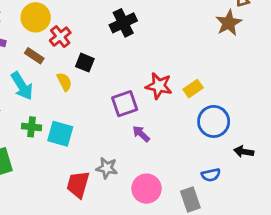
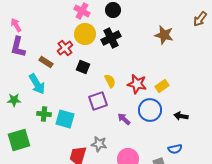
yellow circle: (36, 17) -> (85, 34), moved
brown star: (229, 23) -> (164, 35), moved, turned -30
yellow semicircle: (64, 82) -> (110, 81), moved
purple square: (125, 104) -> (98, 101), moved
blue circle: (214, 121) -> (150, 110), moved
black arrow: (244, 152) -> (181, 116), moved

